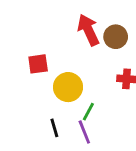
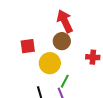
brown circle: (116, 37) -> (62, 41), moved

